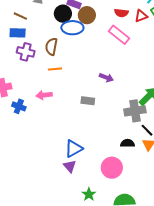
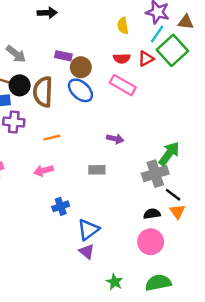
black circle: (63, 14) -> (20, 85), moved
blue ellipse: (72, 28) -> (80, 90), moved, turned 50
brown semicircle: (51, 47) -> (43, 92), moved, size x1.4
blue cross: (19, 106) -> (61, 206), moved, turned -32
pink circle: (112, 168) -> (151, 242), moved

